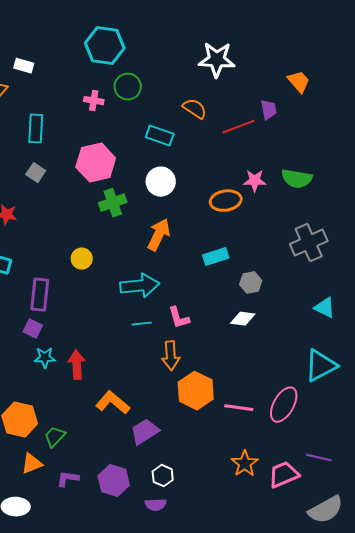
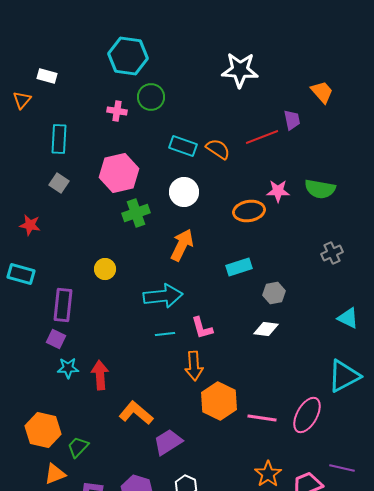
orange semicircle: (195, 109) -> (218, 149), moved
gray cross: (309, 243) -> (332, 253), size x0.6

